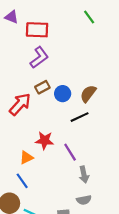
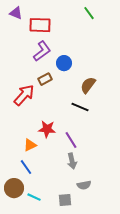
blue circle: (63, 94) -> (64, 63), moved
black line: (80, 117) -> (80, 107), turned 48
gray arrow: (84, 174) -> (72, 161), moved

